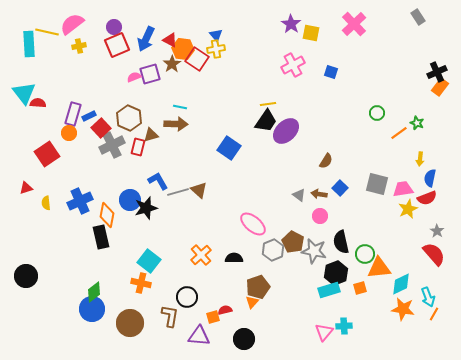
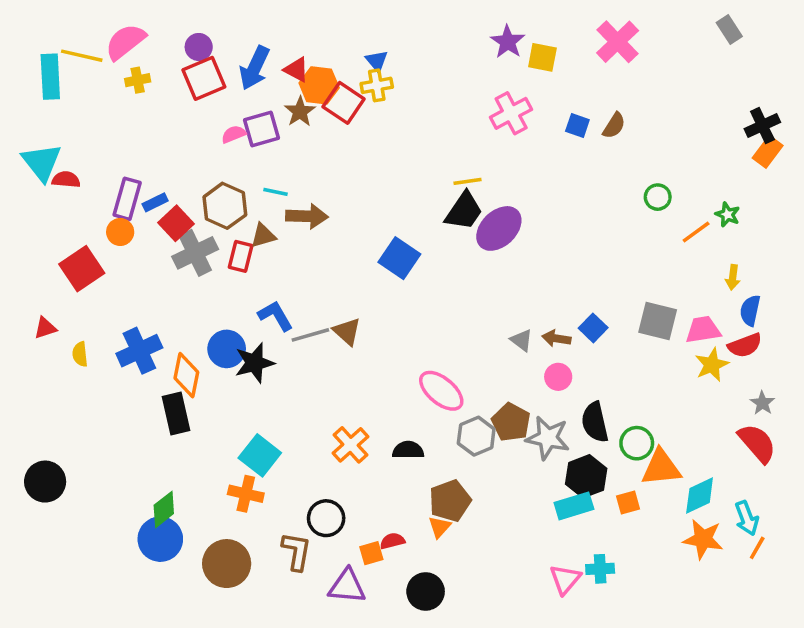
cyan line: (180, 107) -> (275, 192), moved
brown semicircle: (326, 161) -> (614, 126), moved

